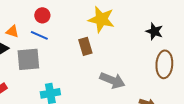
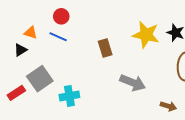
yellow star: (101, 19) -> (146, 35), moved
gray square: (28, 59) -> (40, 79), moved, turned -30

